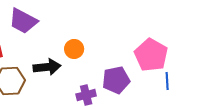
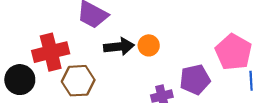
black arrow: (47, 67) -> (119, 47), moved

